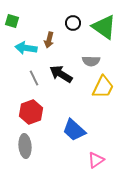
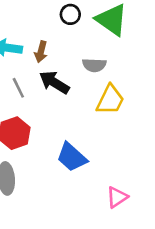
brown arrow: (49, 40) -> (41, 52), moved
pink triangle: (96, 160) -> (117, 197), moved

